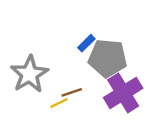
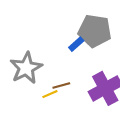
gray pentagon: (108, 58) -> (95, 31), moved

